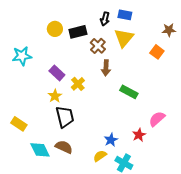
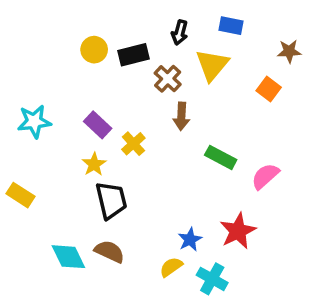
blue rectangle: (125, 15) -> (231, 26), moved
cyan star: (22, 56) -> (34, 121), moved
pink semicircle: (157, 119) -> (265, 176), moved
yellow rectangle: (19, 124) -> (21, 195), moved
red star: (139, 135) -> (238, 231), size x1.5

